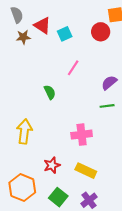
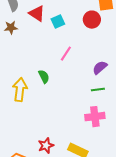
brown star: (23, 37) -> (11, 28), moved
yellow arrow: (24, 131) -> (20, 90), moved
pink cross: (82, 135) -> (95, 117), moved

